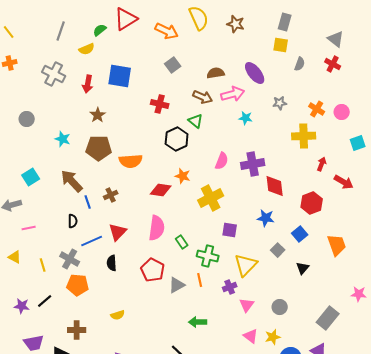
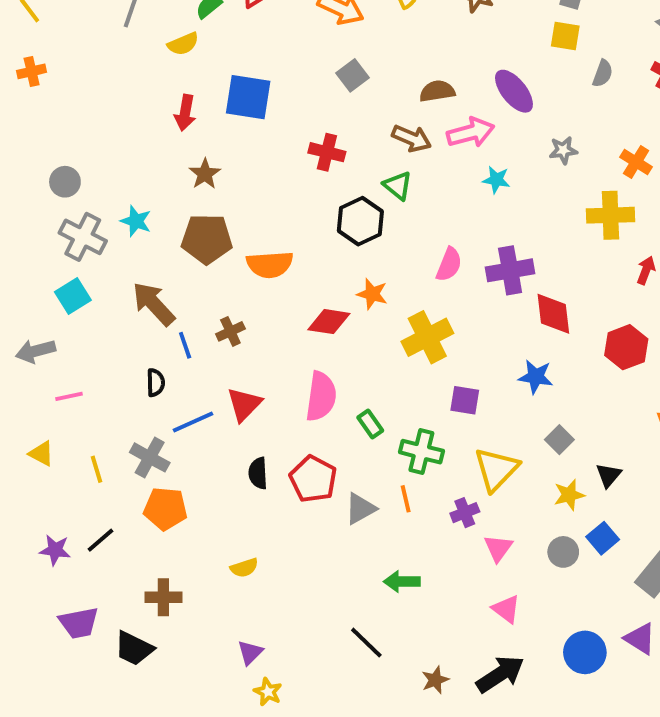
gray cross: (54, 74) -> (83, 237), moved
blue square: (300, 234) -> (603, 538), moved
black semicircle: (112, 263) -> (258, 473), moved
yellow star: (273, 337) -> (569, 495), moved

